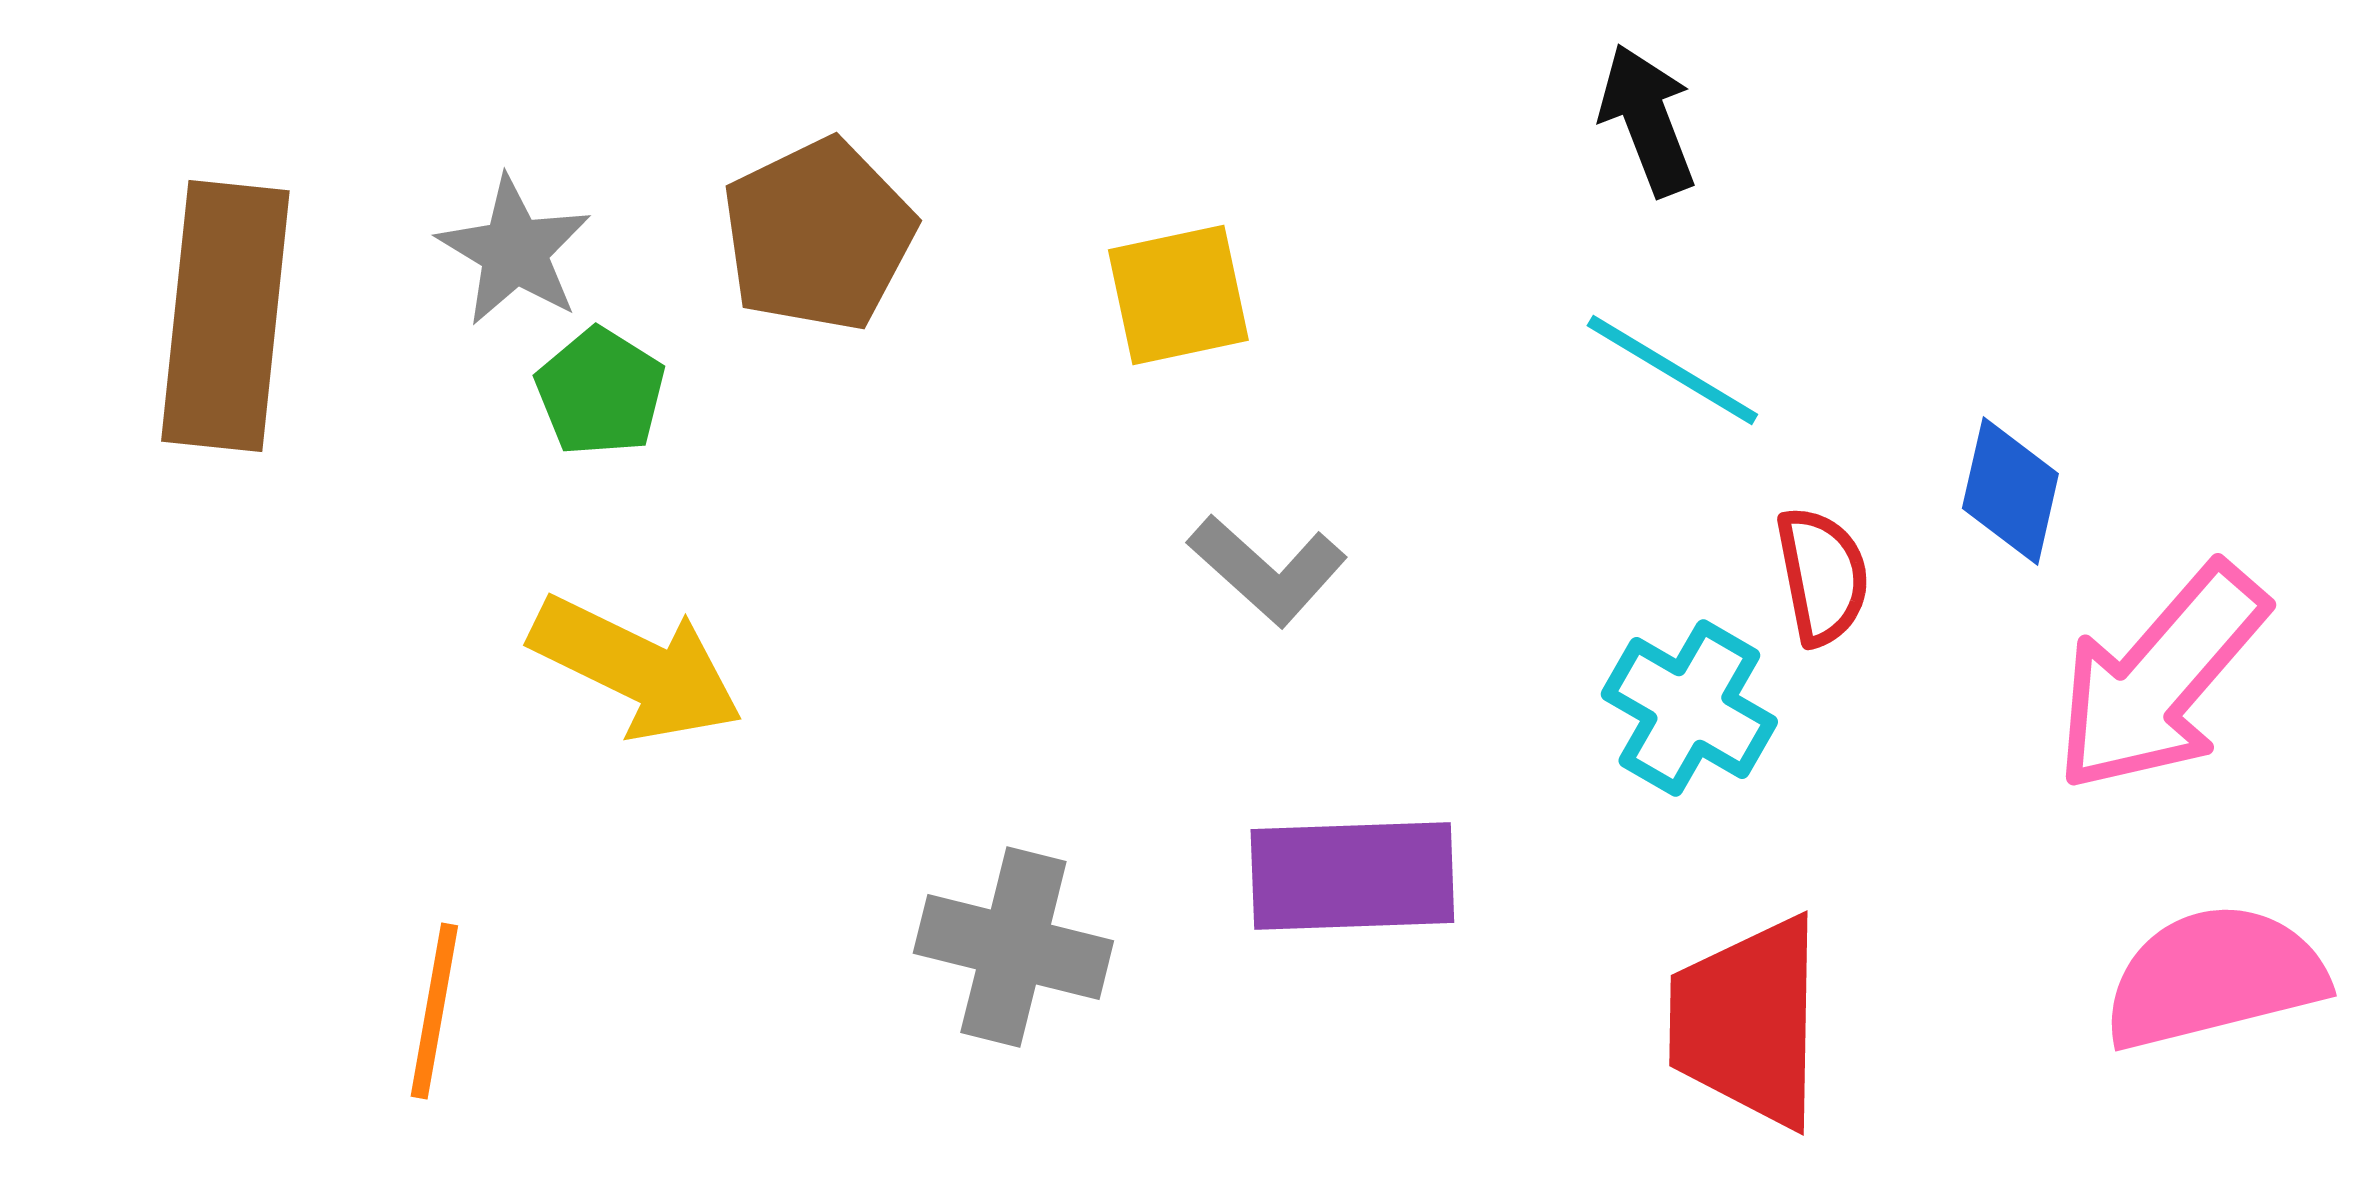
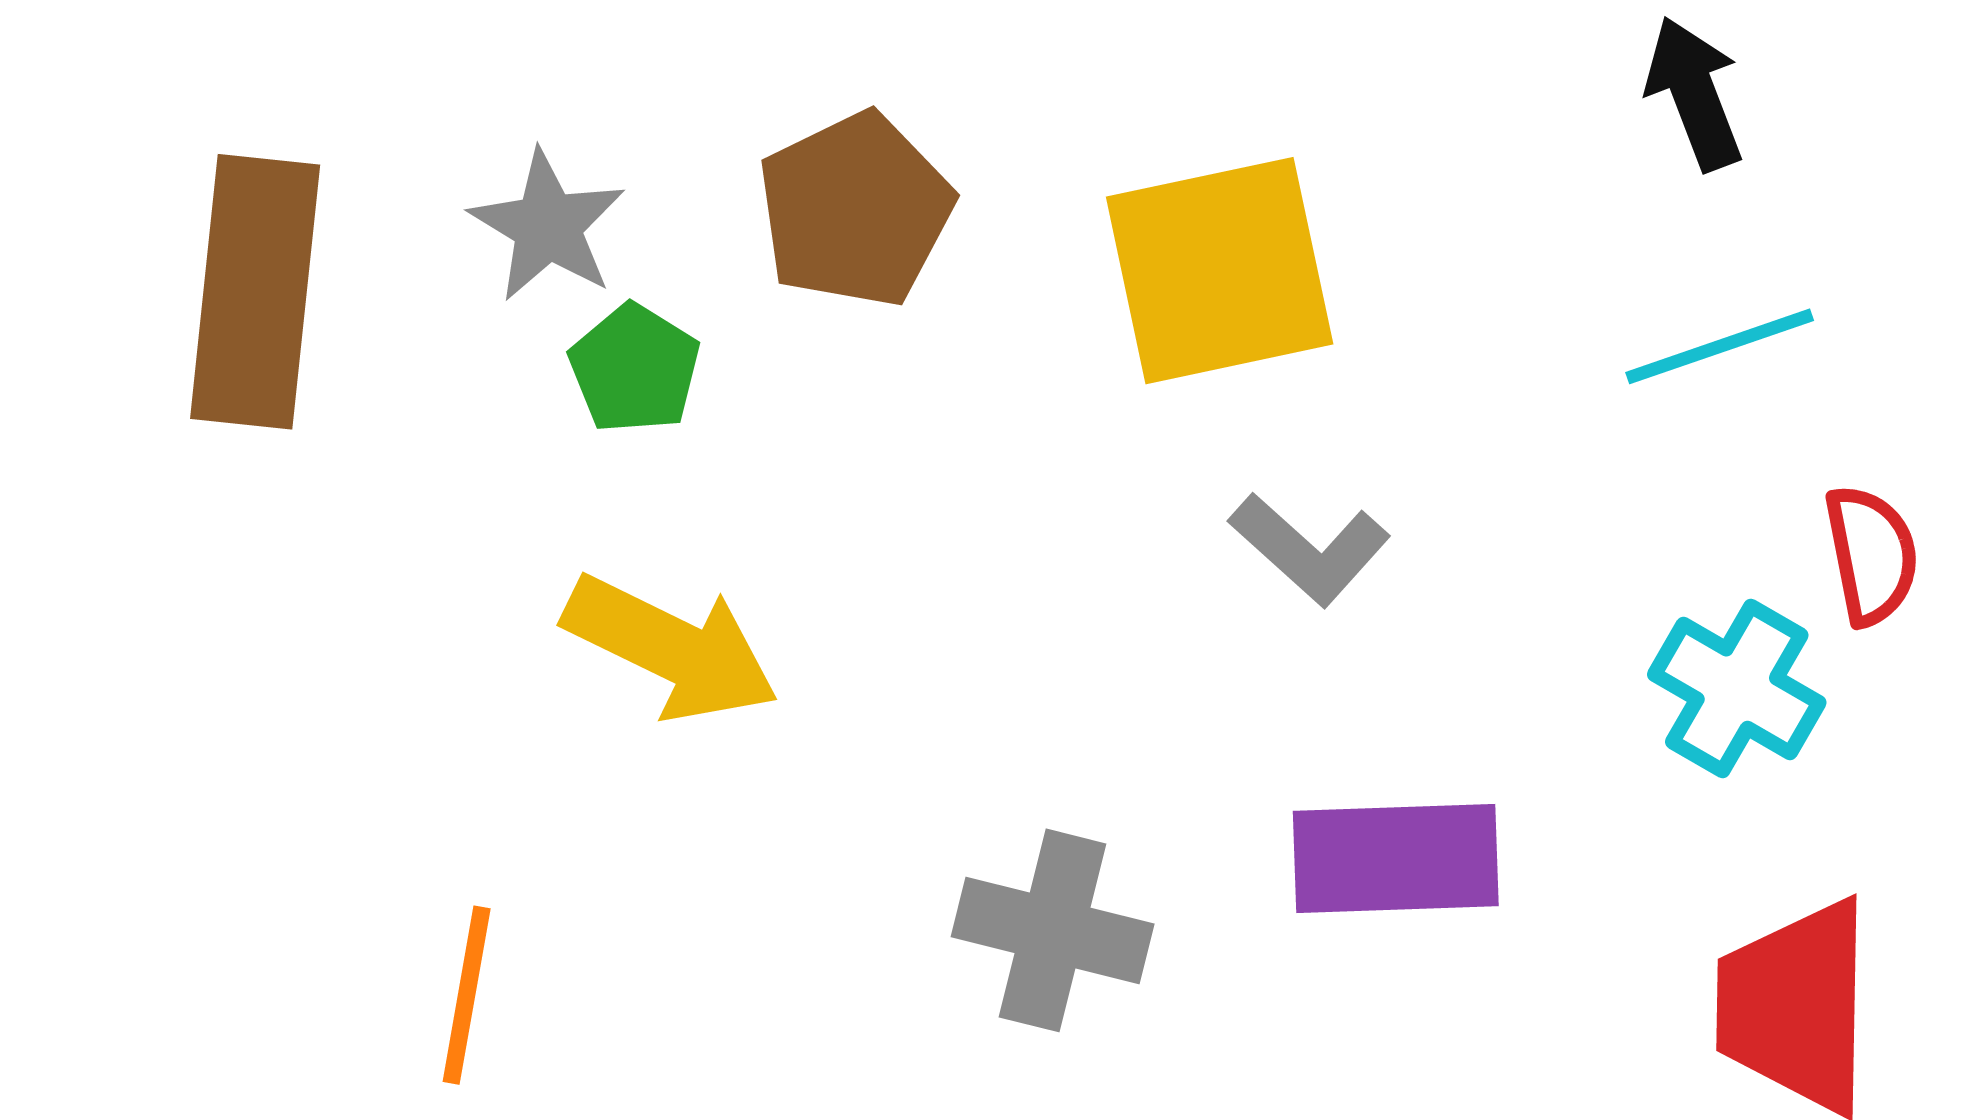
yellow square: (1178, 295) -> (1220, 271), size x1.6
cyan line: (1672, 370) -> (1720, 346), turned -50

